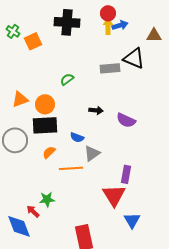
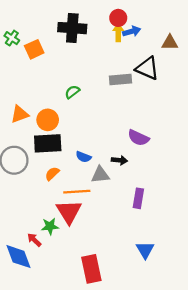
black arrow: (96, 110) -> (119, 160), moved
gray triangle: (92, 153) -> (100, 175), turned 30
red triangle: (114, 195) -> (69, 212), moved

